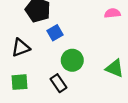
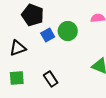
green circle: (72, 60) -> (68, 31), moved

